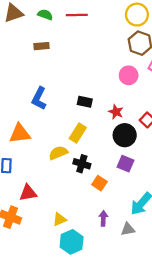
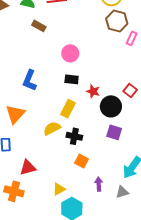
brown rectangle: (41, 46) -> (39, 26), moved, turned 40
pink circle: (129, 75) -> (70, 53), moved
red star: (116, 112) -> (93, 91), moved
orange triangle: (20, 134) -> (15, 114), turned -35
orange square: (99, 183) -> (82, 161), moved

